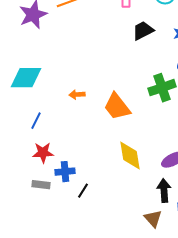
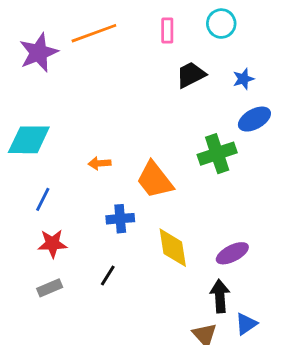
blue cross: (65, 172) -> (120, 219), moved
gray rectangle: (41, 185) -> (50, 288), turned -30
black line: (83, 191) -> (108, 275), moved

